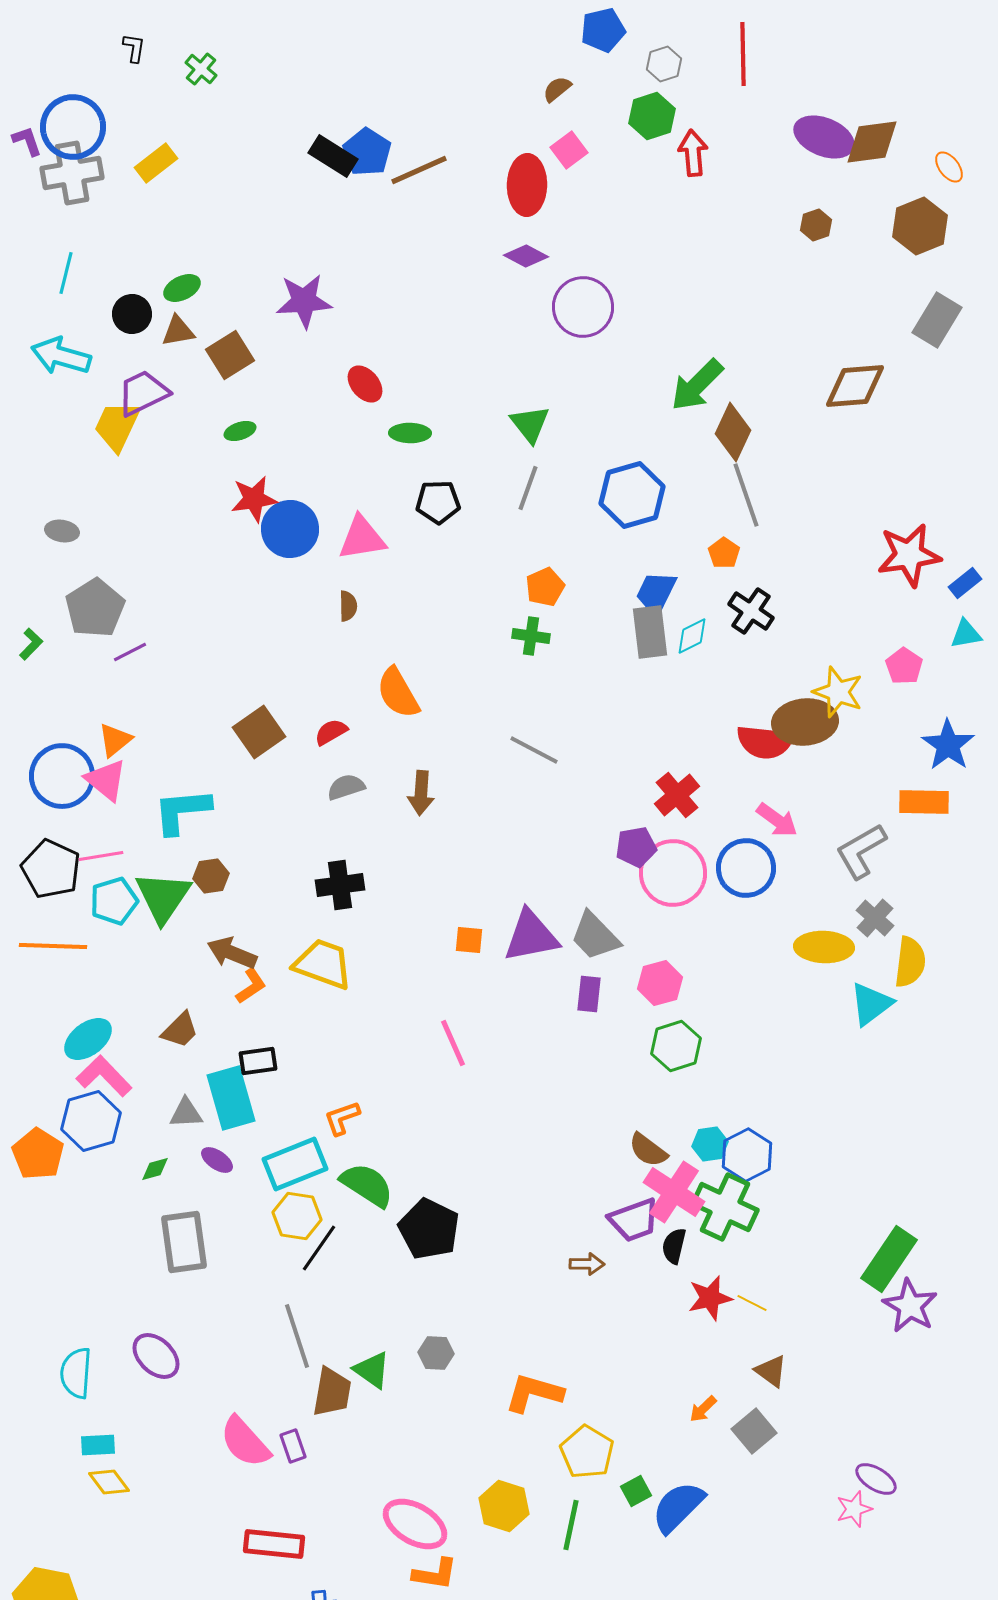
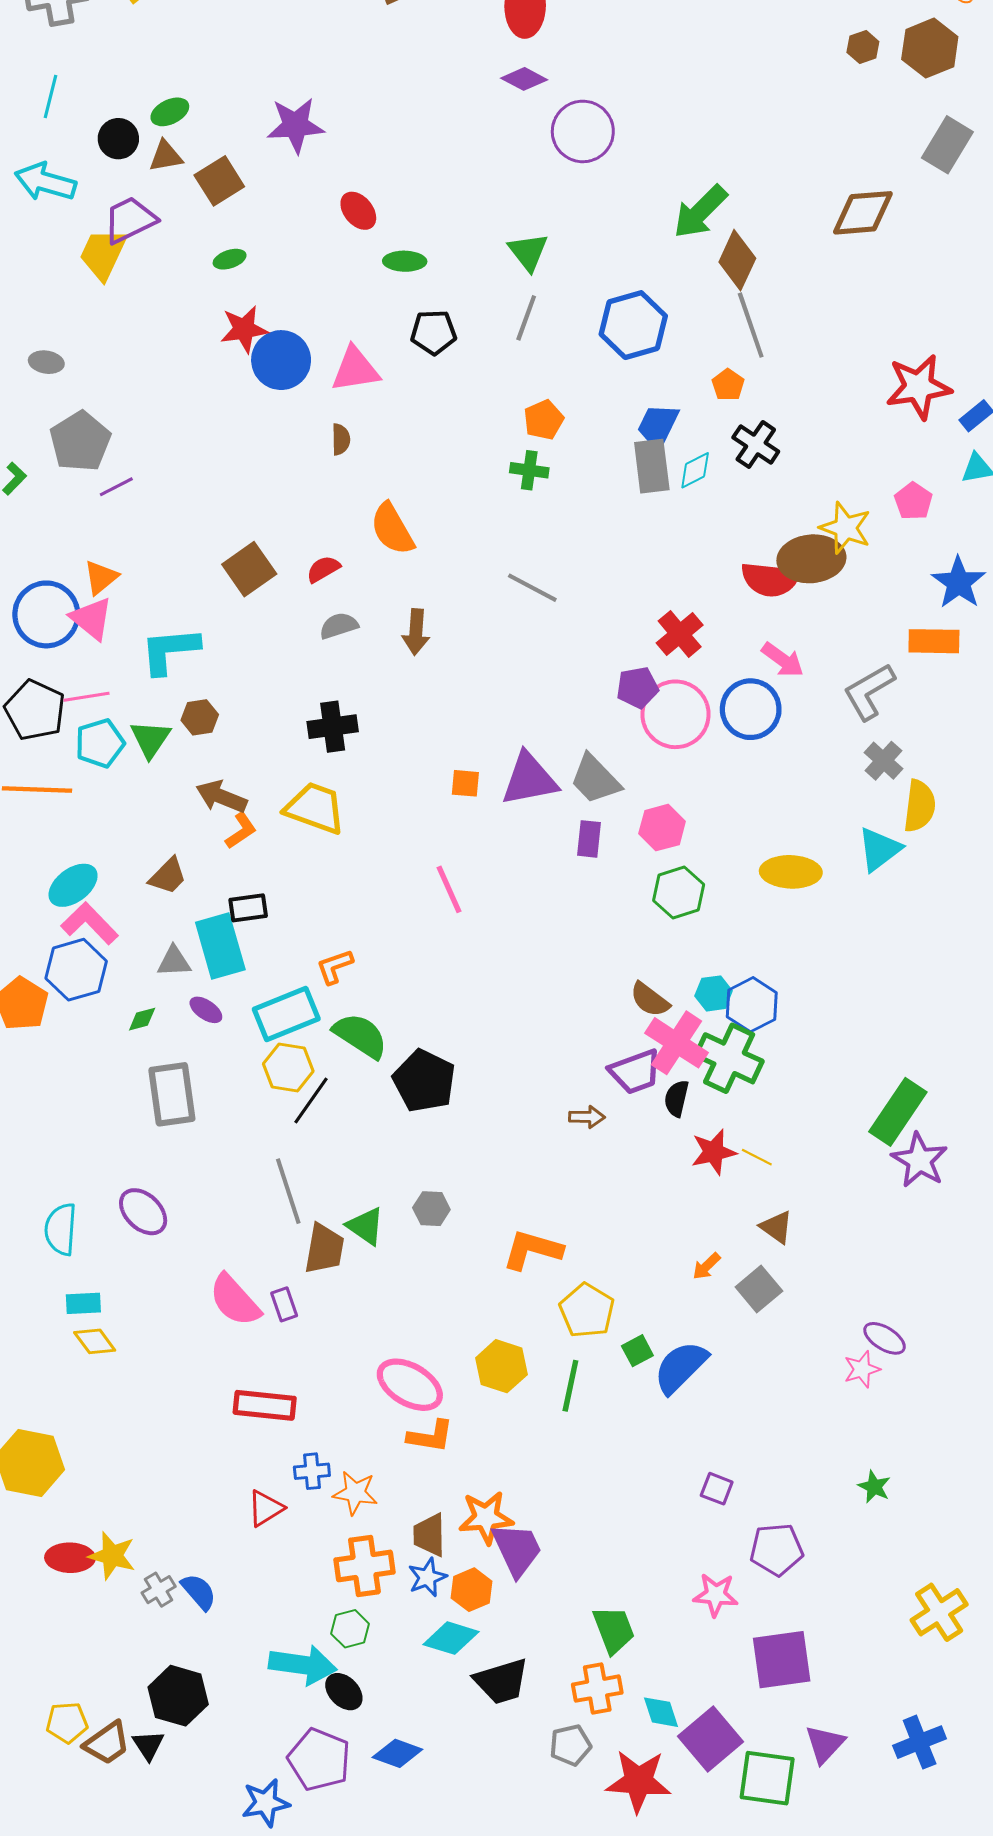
brown hexagon: (816, 225) -> (863, 47), moved
green triangle: (163, 897) -> (150, 739), size x0.7
yellow ellipse: (824, 947) -> (791, 872), moved

